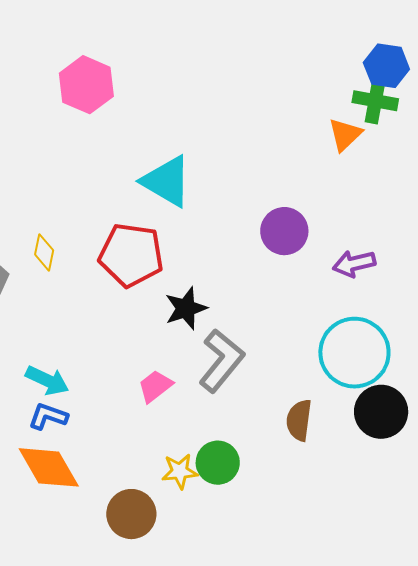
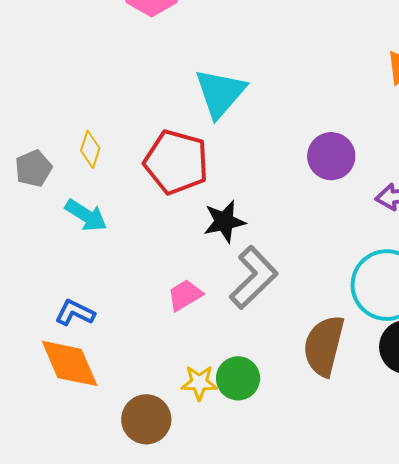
cyan triangle: (167, 181) -> (220, 93), turned 34
cyan arrow: (47, 380) -> (86, 215), moved
brown semicircle: (299, 420) -> (324, 346), size x1.5

